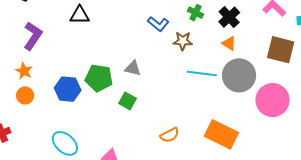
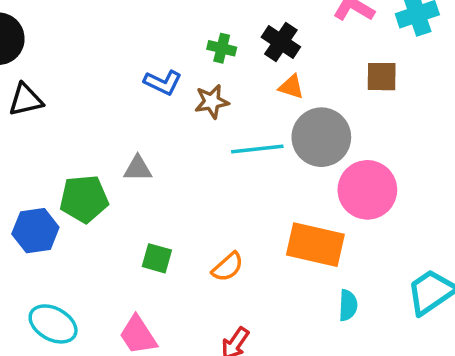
brown square: (281, 50) -> (382, 77), size x0.7
pink circle: (273, 100) -> (367, 190), moved
green square: (128, 101) -> (157, 258), moved

